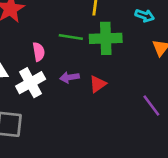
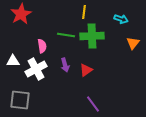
purple arrow: (69, 77) -> (65, 65), turned -96
purple line: (151, 106) -> (93, 104), moved

